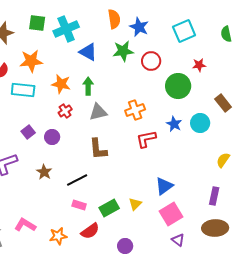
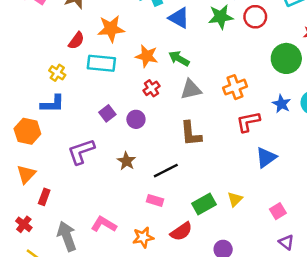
red circle: (151, 61) -> (255, 17), moved
green arrow: (88, 86) -> (179, 58), turned -60
blue triangle: (164, 186) -> (266, 157), moved
pink rectangle: (79, 205) -> (155, 200), moved
pink square: (171, 214) -> (278, 211), size x0.6

